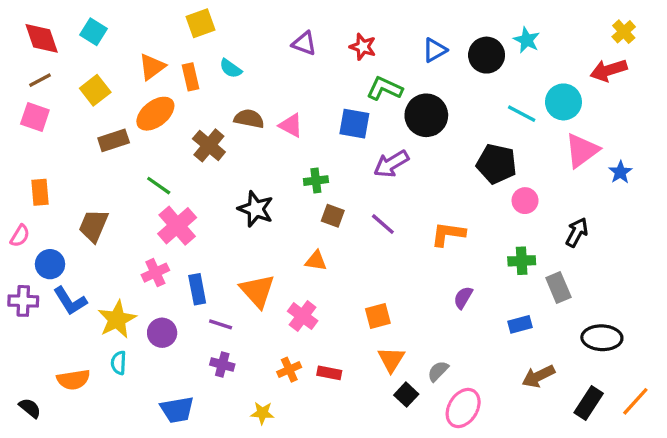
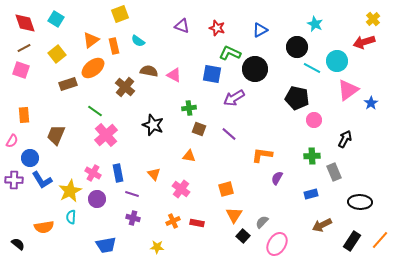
black circle: (487, 55) -> (297, 47), moved
orange L-shape: (448, 234) -> (262, 155), moved
pink cross: (155, 273) -> (93, 173), moved, turned -35
orange triangle: (257, 291) -> (154, 174), size x0.6

